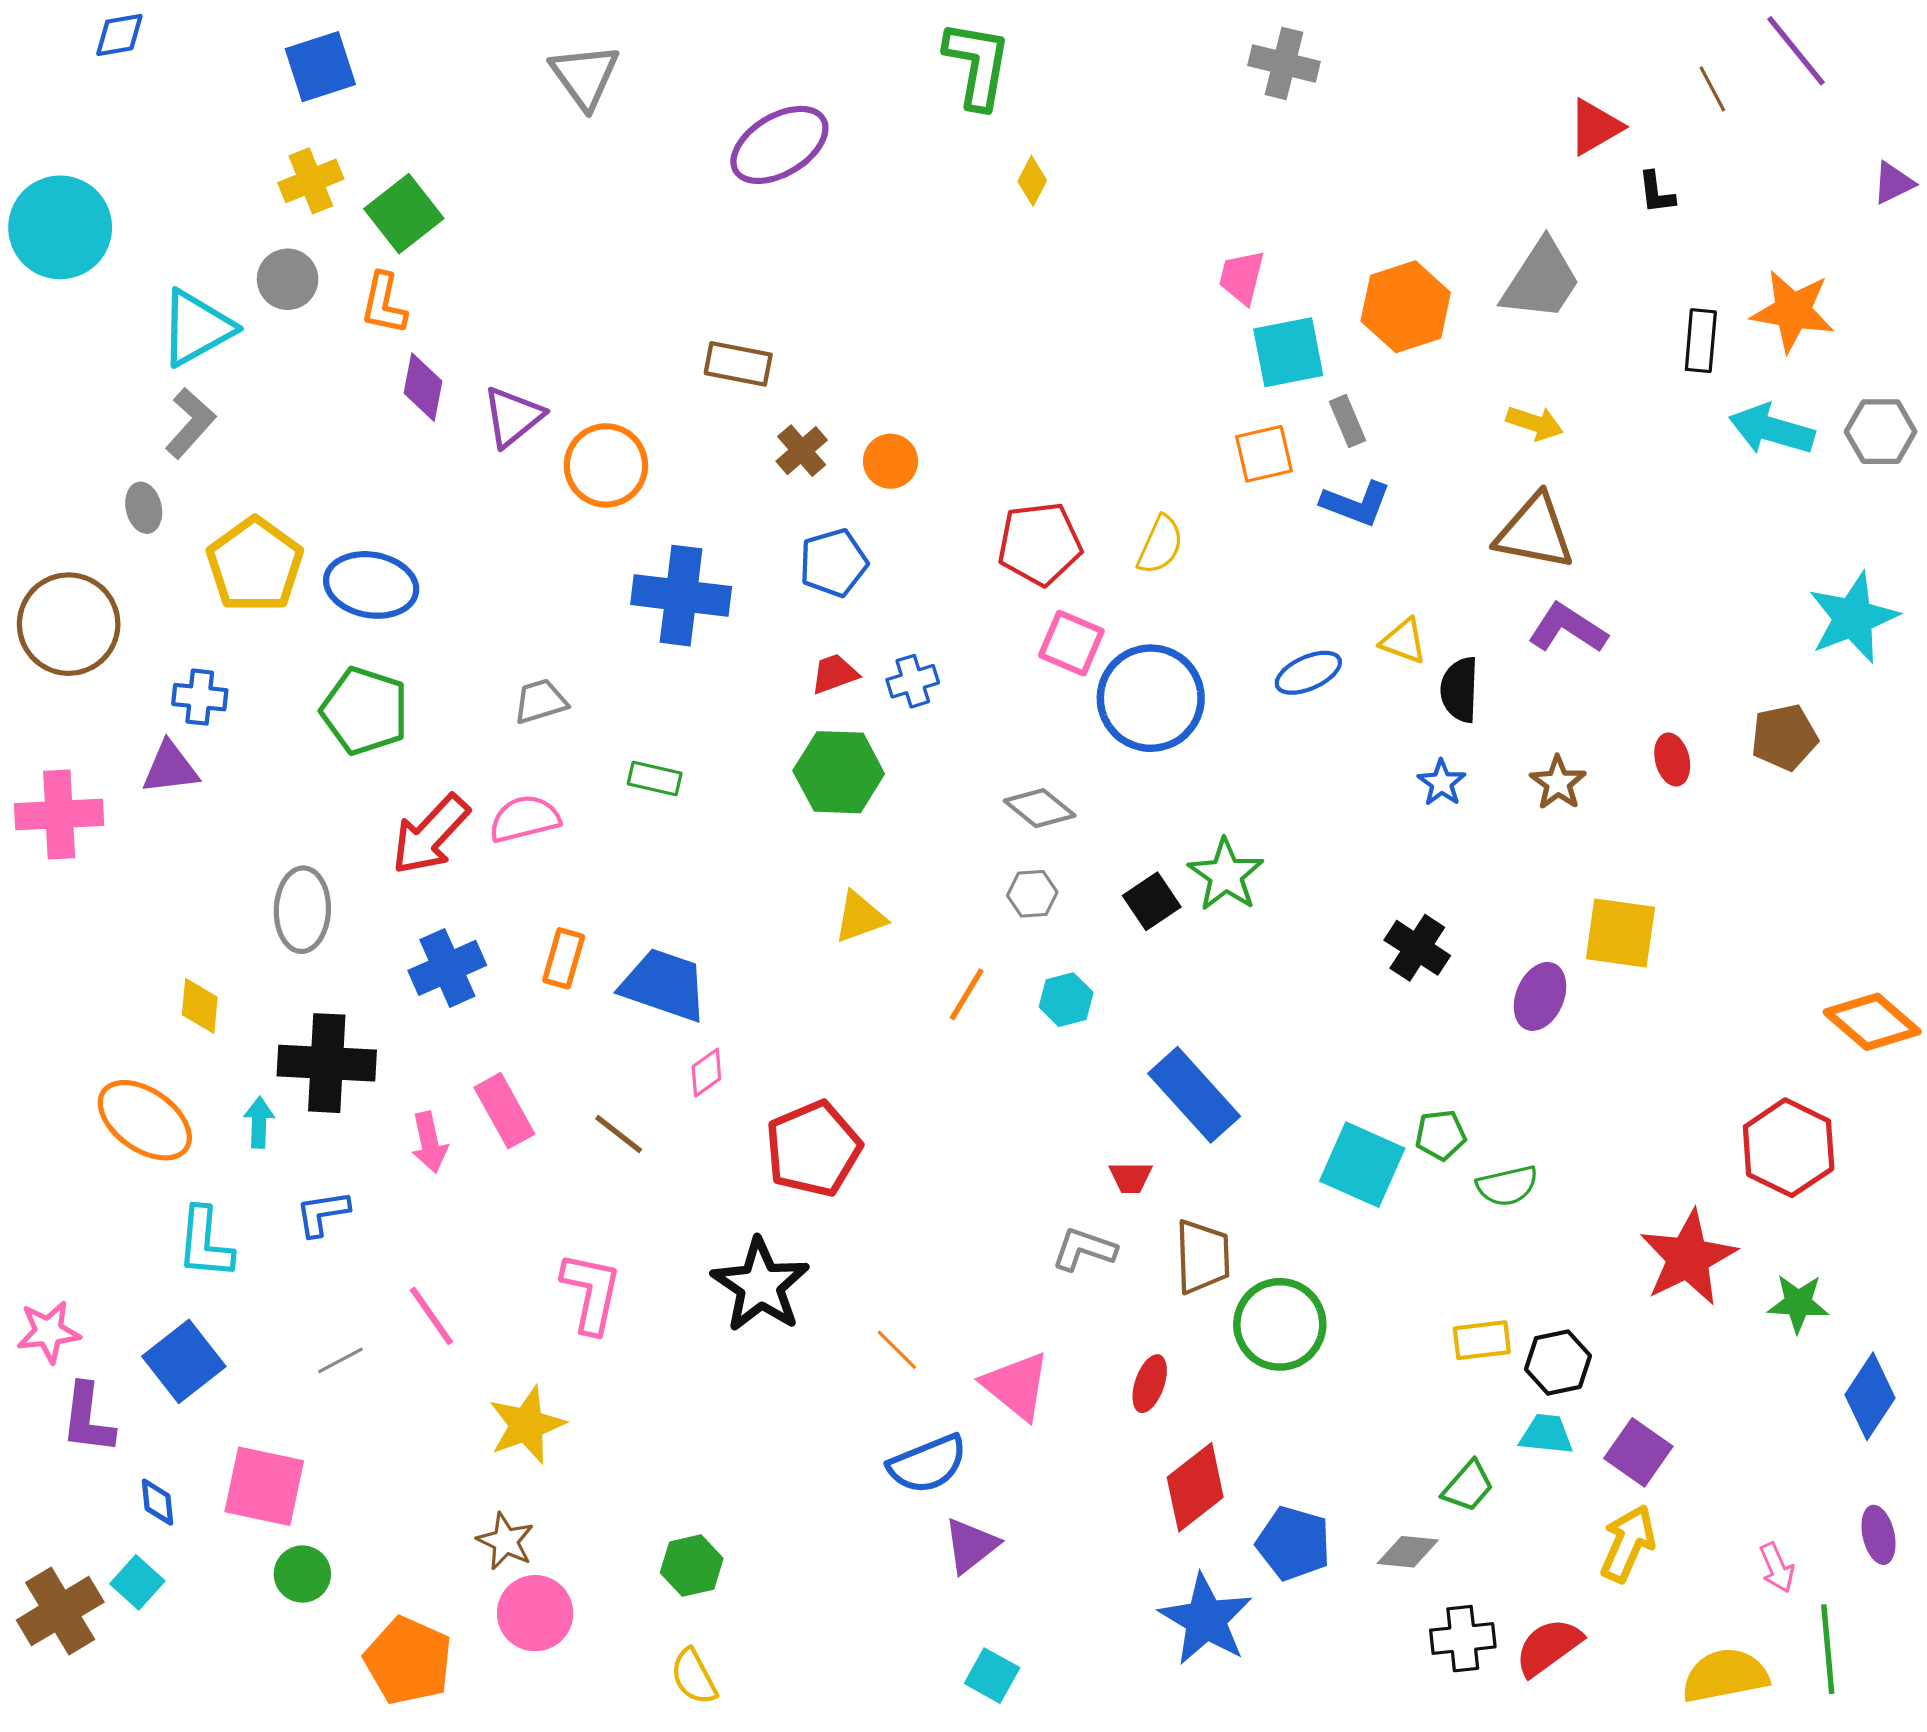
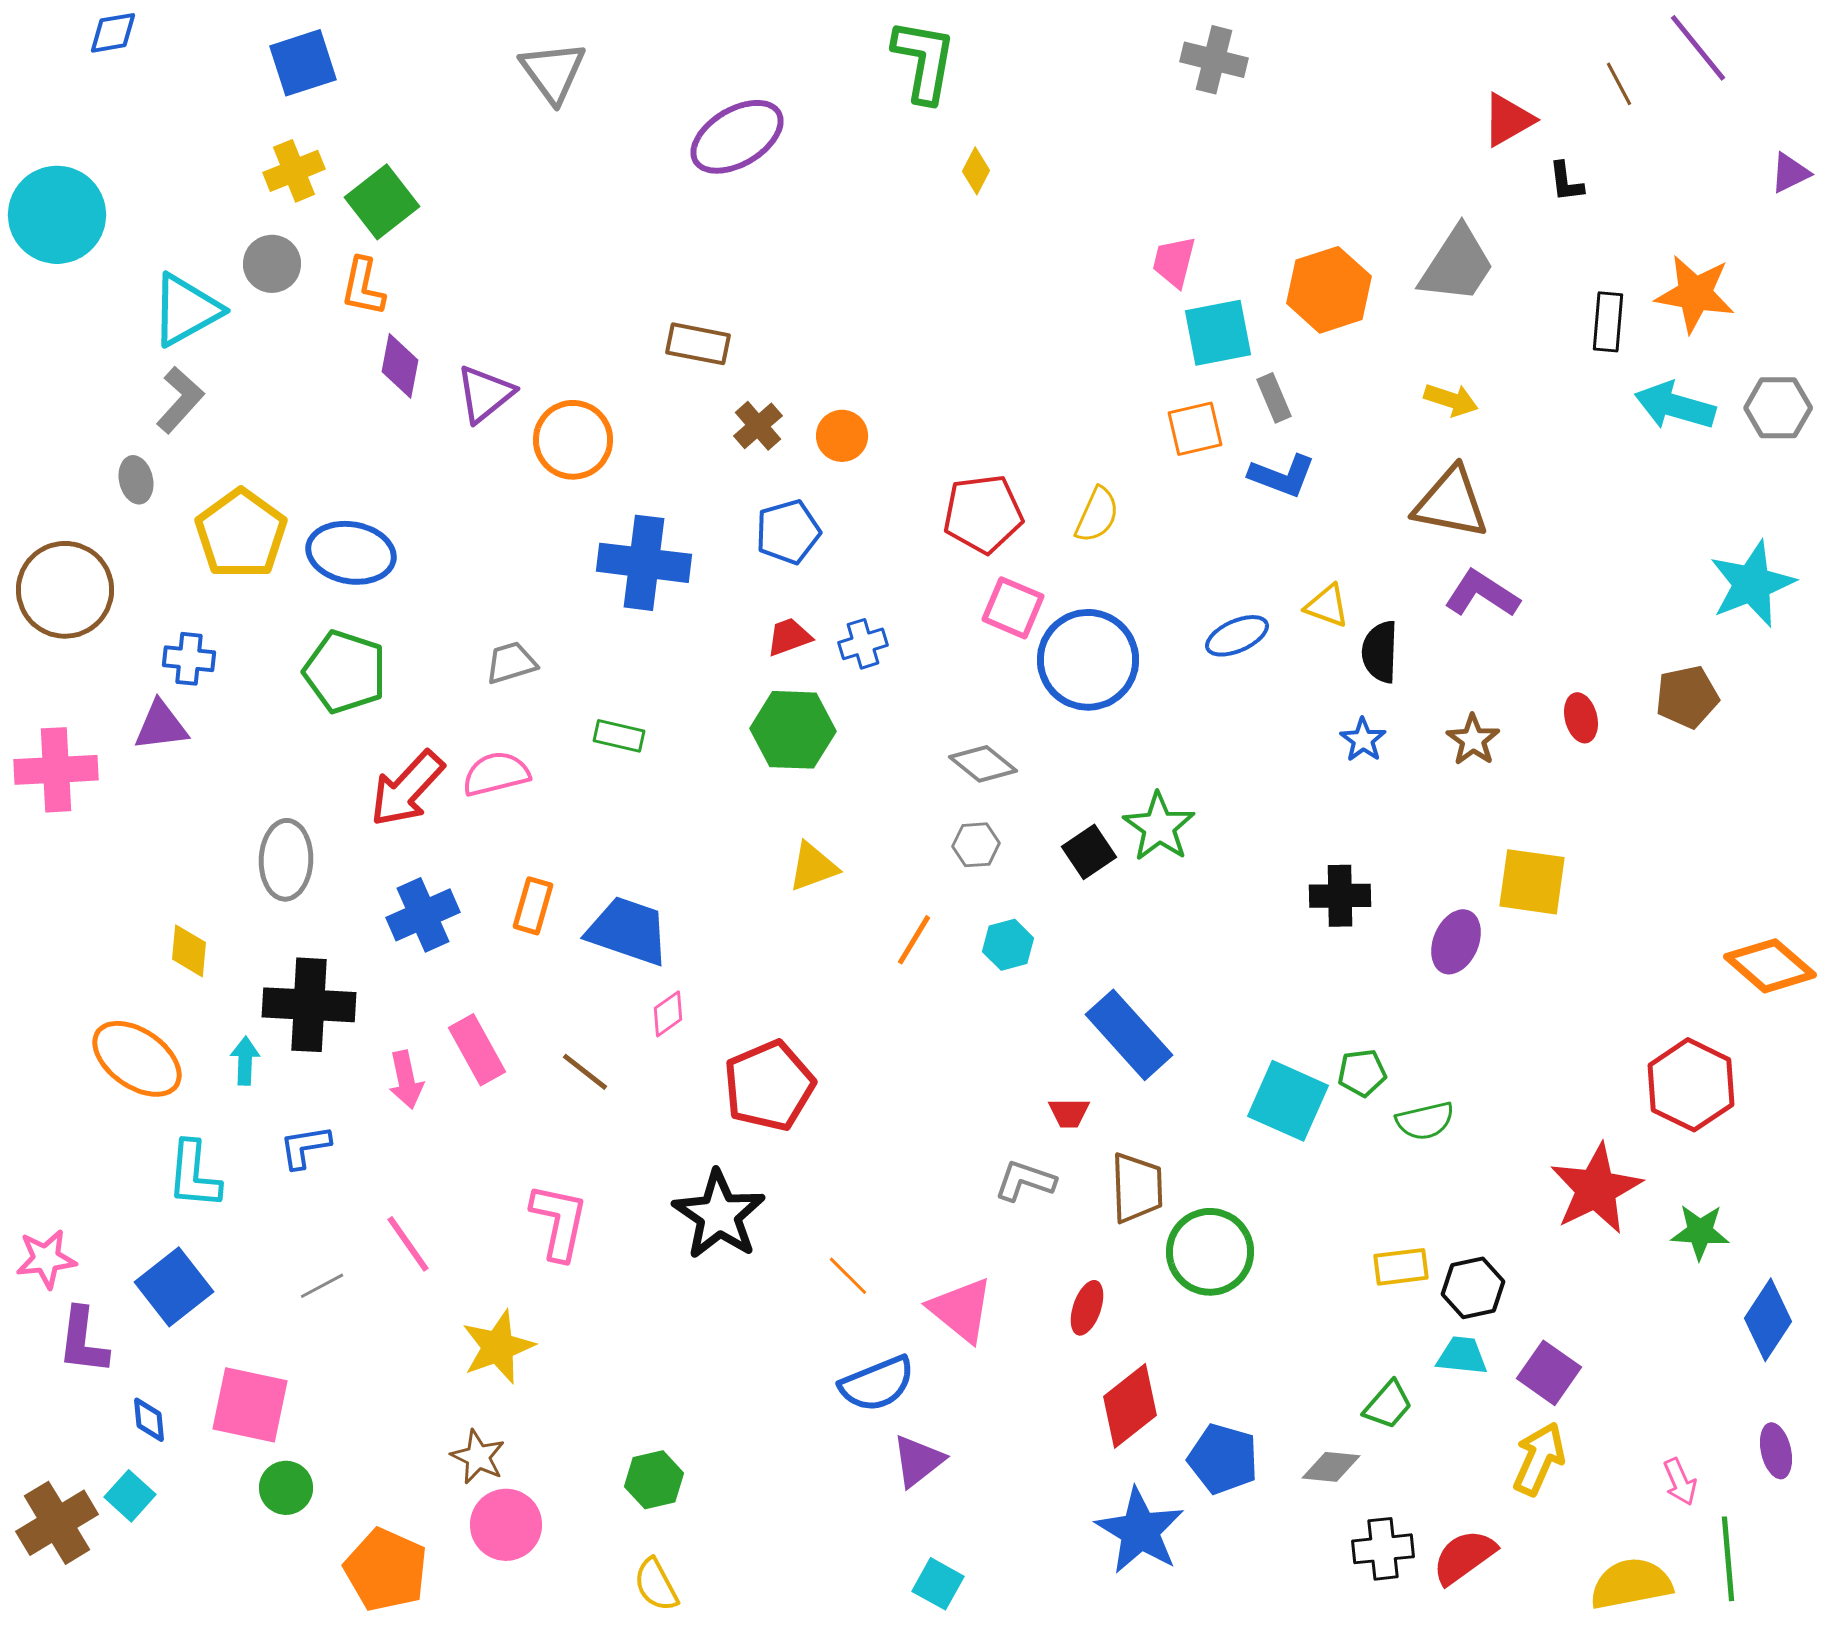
black cross: (1417, 948) -> (1340, 896), turned -34

